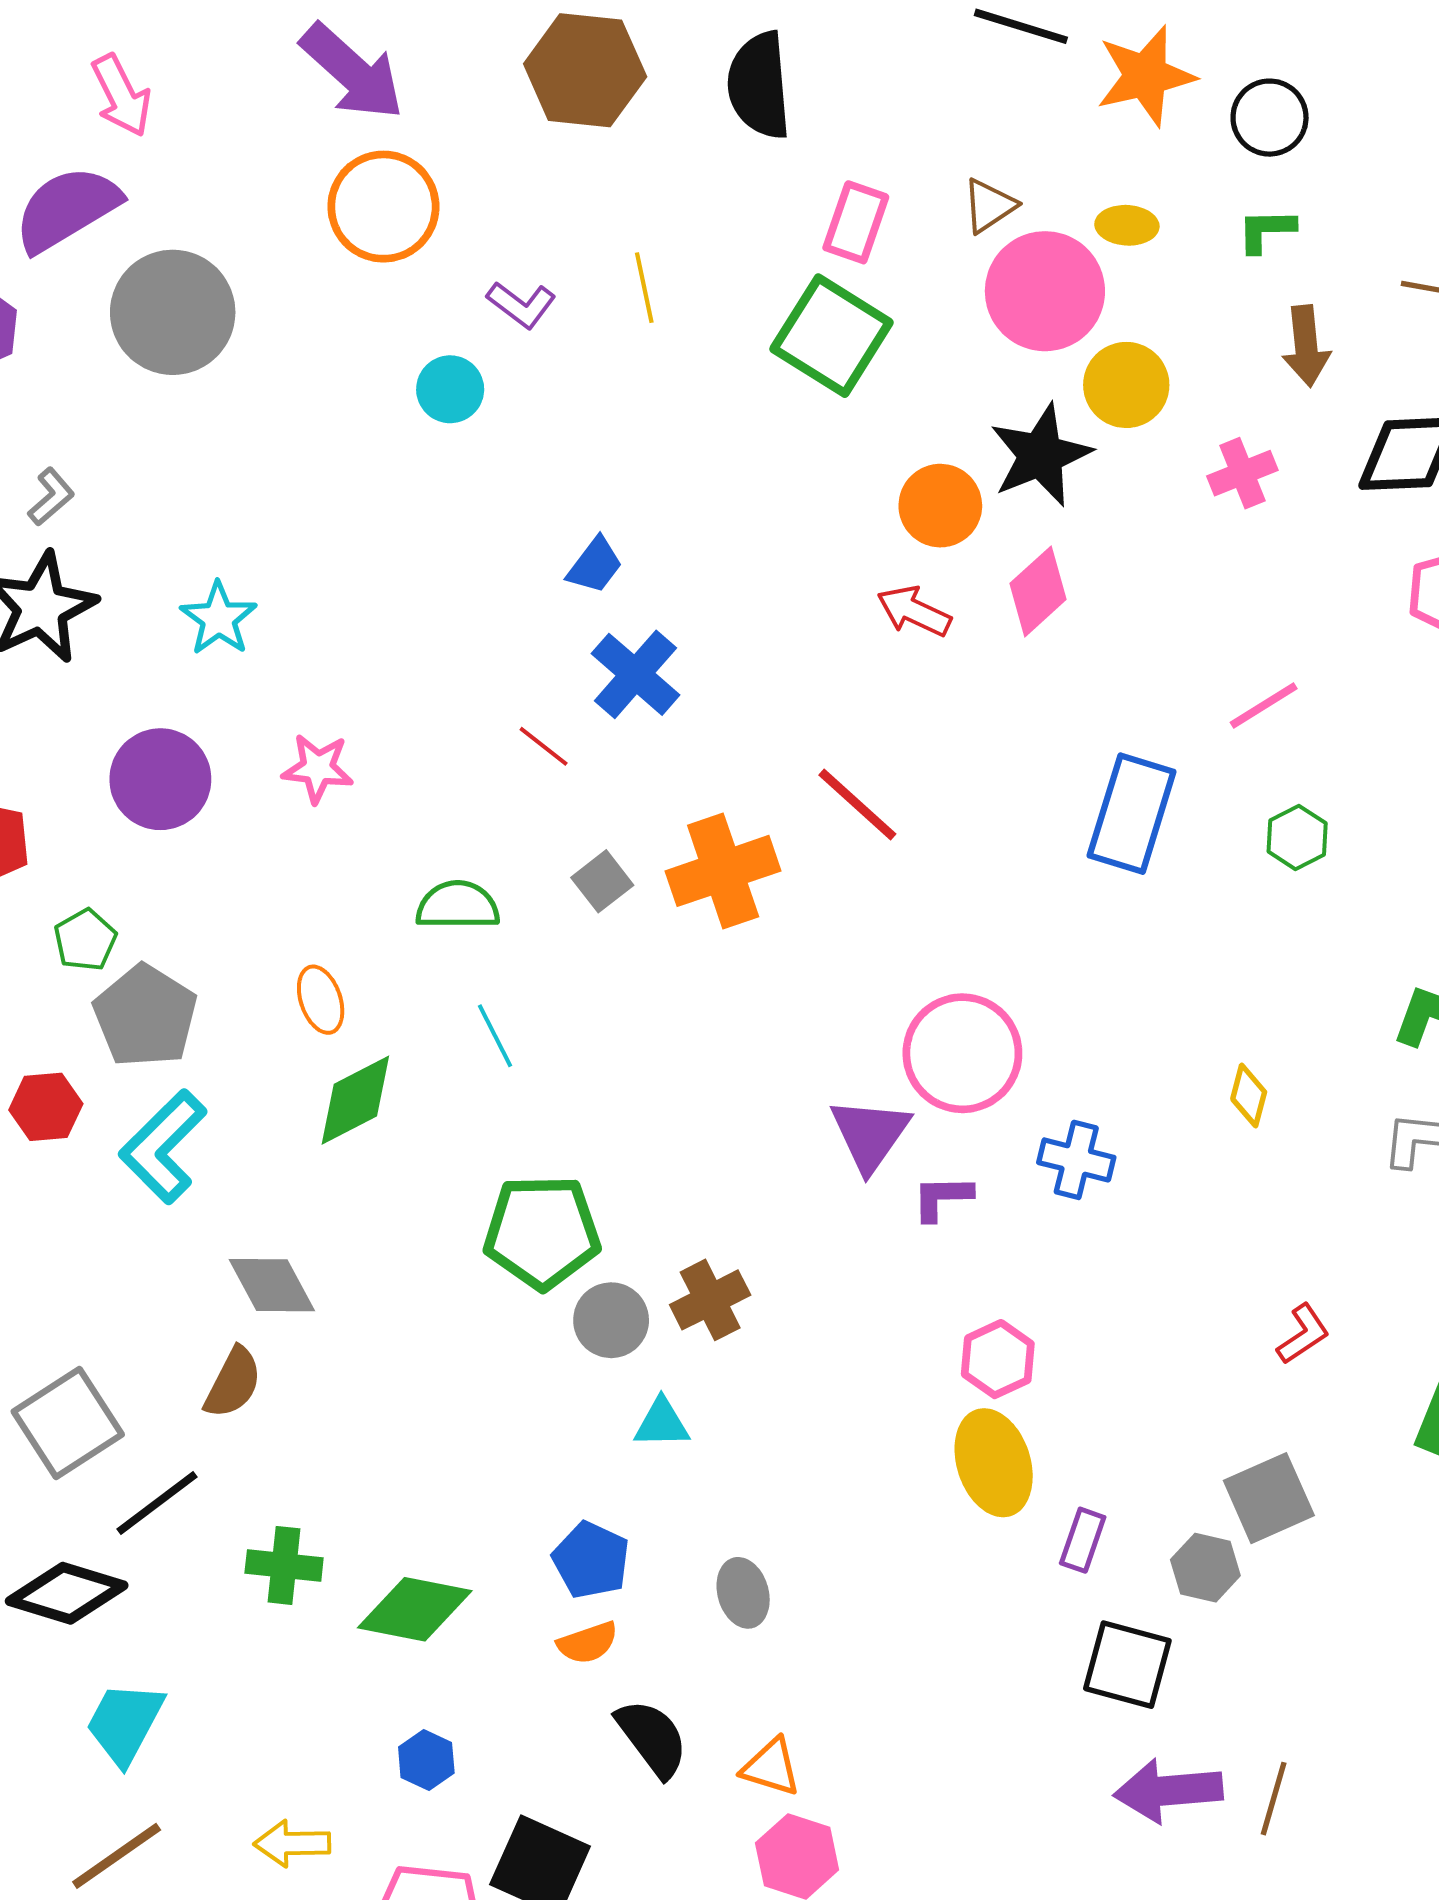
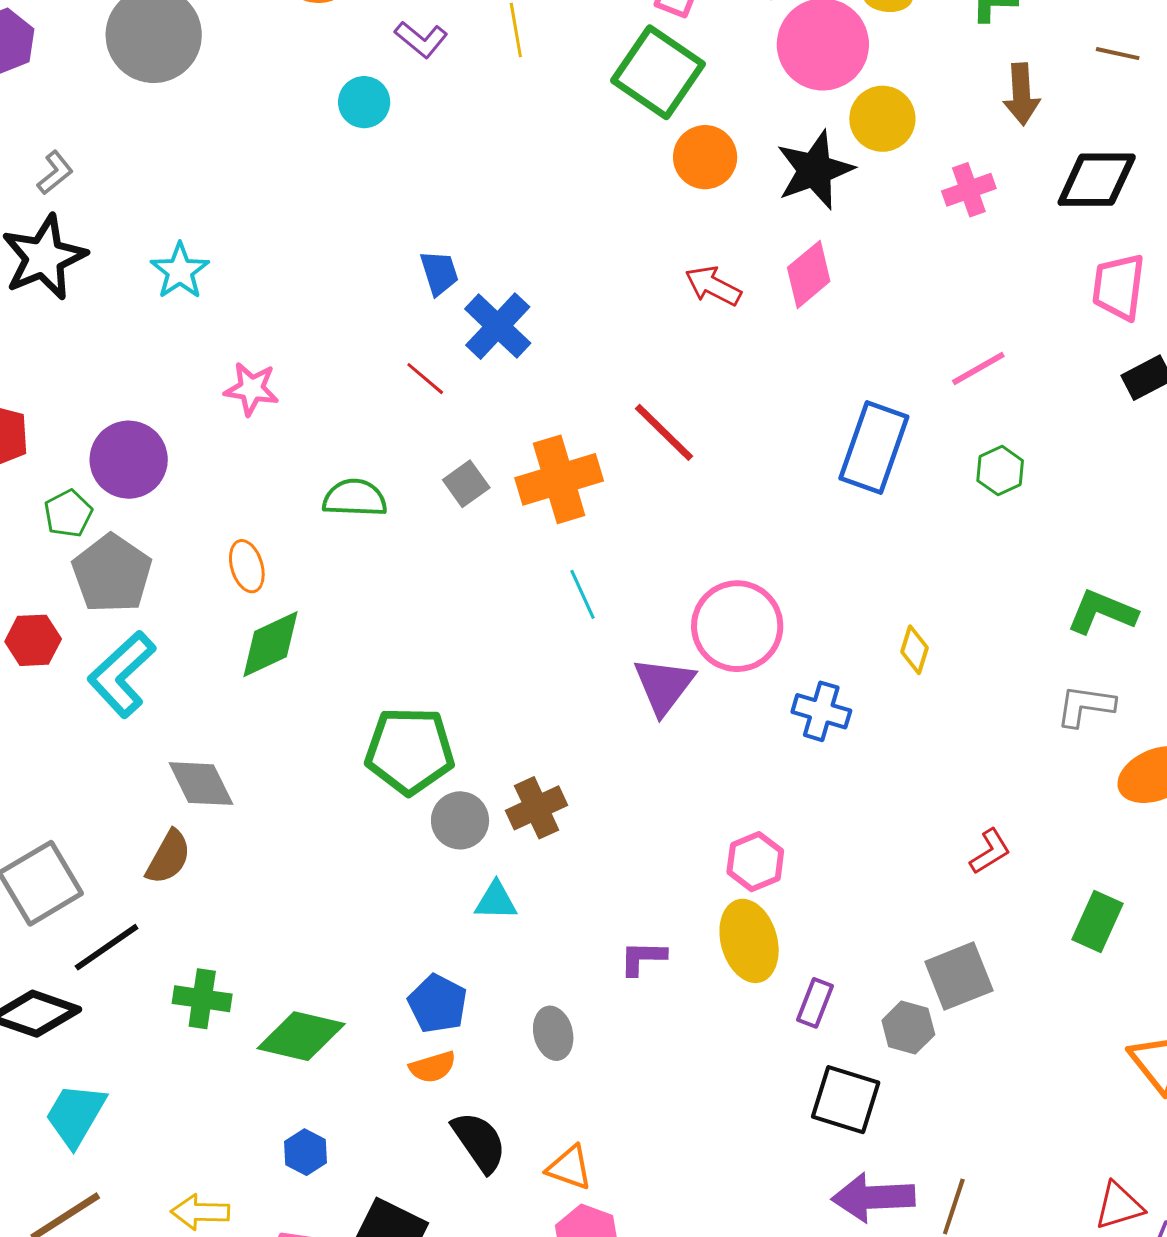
orange circle: (940, 506) -> (705, 157), moved
blue trapezoid: (595, 565) -> (439, 273), moved, turned -57
purple circle: (160, 779) -> (129, 460), moved
cyan line: (495, 1036) -> (583, 594), moved
yellow diamond: (1249, 1095) -> (914, 650), moved
purple L-shape: (942, 1198) -> (643, 958), moved

